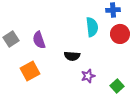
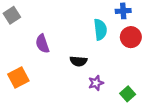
gray square: (11, 39) -> (12, 15), moved
orange square: (30, 71) -> (18, 78), moved

